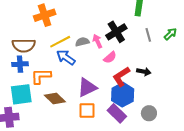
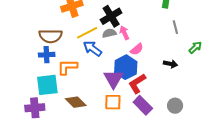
black cross: (116, 32) -> (111, 16), moved
green arrow: (170, 34) -> (195, 47), moved
red L-shape: (121, 77) -> (137, 83), moved
purple triangle: (87, 87) -> (113, 79), turned -35
blue hexagon: (123, 95) -> (126, 67), moved
brown diamond: (55, 98) -> (76, 102), moved

